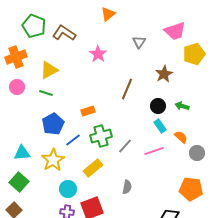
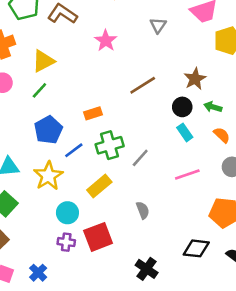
brown star: (164, 74) -> (195, 79), moved
brown line: (127, 89) -> (143, 85), turned 35
green line: (46, 93) -> (39, 90), turned -64
orange semicircle: (181, 137) -> (222, 135), moved
pink line: (154, 151) -> (187, 175), moved
gray semicircle: (127, 187) -> (143, 210), turned -32

